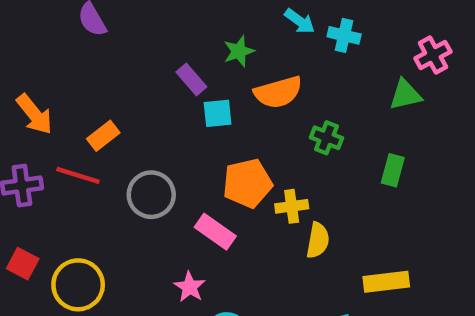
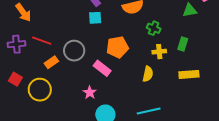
cyan square: (218, 113) -> (95, 18), moved
orange rectangle: (103, 136) -> (51, 62), moved
yellow cross: (292, 206) -> (159, 52), moved
yellow rectangle: (386, 282) -> (189, 74), moved

